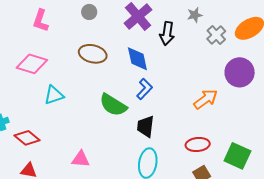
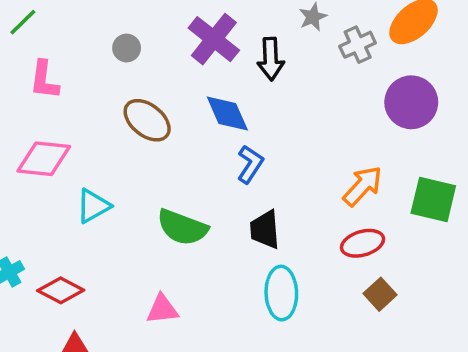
gray cross: (216, 35) -> (358, 45), turned 30
brown ellipse: (93, 54) -> (147, 120), turned 36
orange arrow: (206, 99) -> (363, 186), moved
green semicircle: (113, 105) -> (182, 227), moved
green square: (237, 156) -> (433, 200), moved

